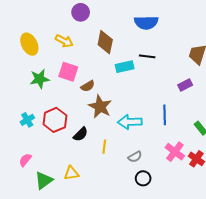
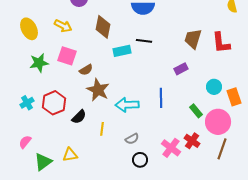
pink cross: (175, 152) -> (171, 148), moved

